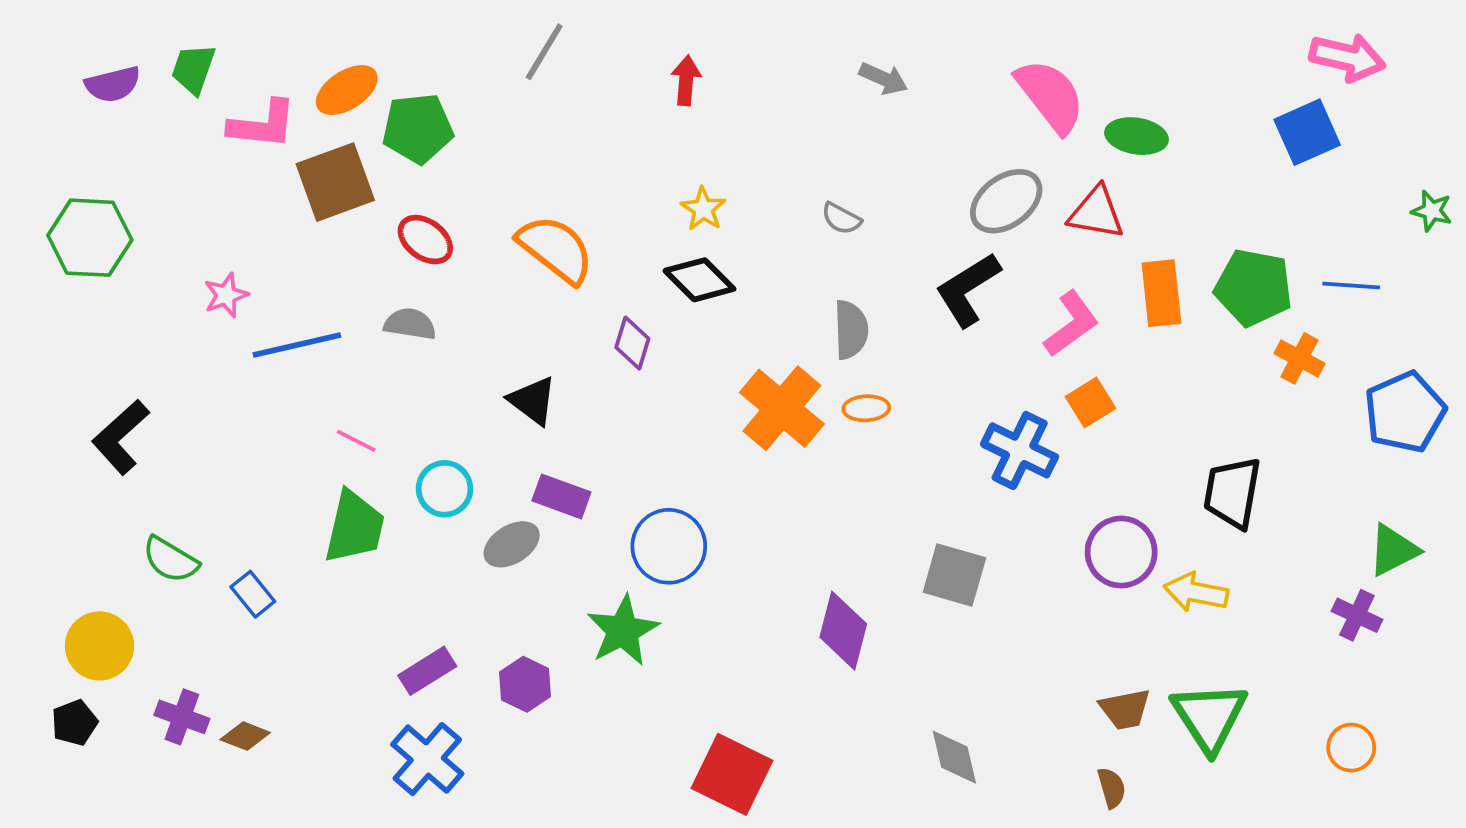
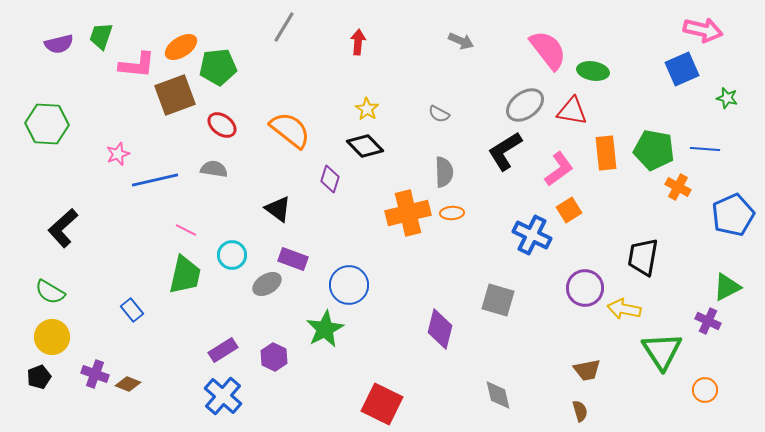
green star: (1432, 211) -> (727, 98), moved
orange cross: (782, 408) -> (408, 213), turned 36
green semicircle: (170, 560) -> (50, 292), moved
green triangle: (1209, 717) -> (662, 351), moved

